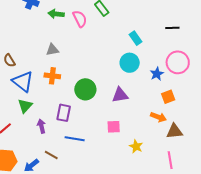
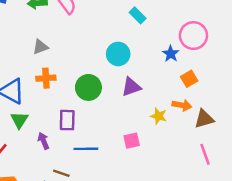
cyan circle: (130, 63) -> (118, 54), moved
pink square: (114, 127) -> (132, 141), moved
yellow star: (136, 146) -> (159, 116), moved

